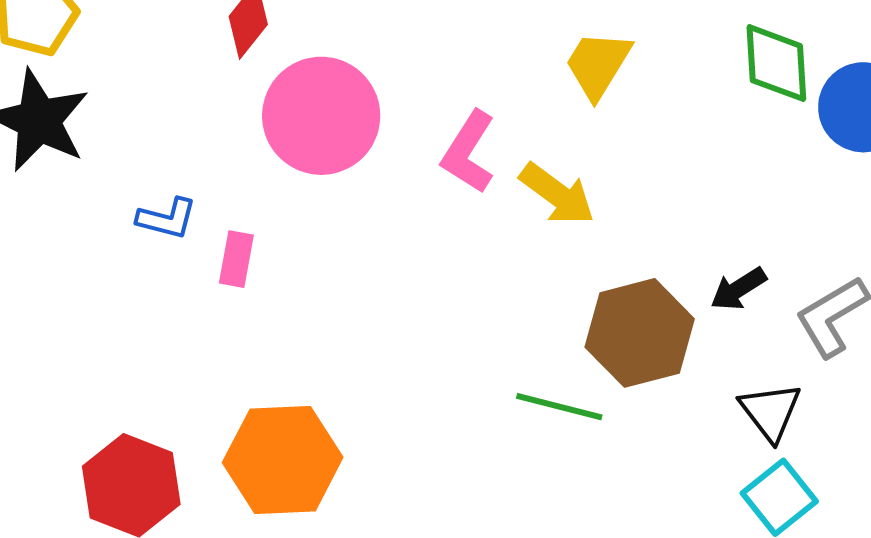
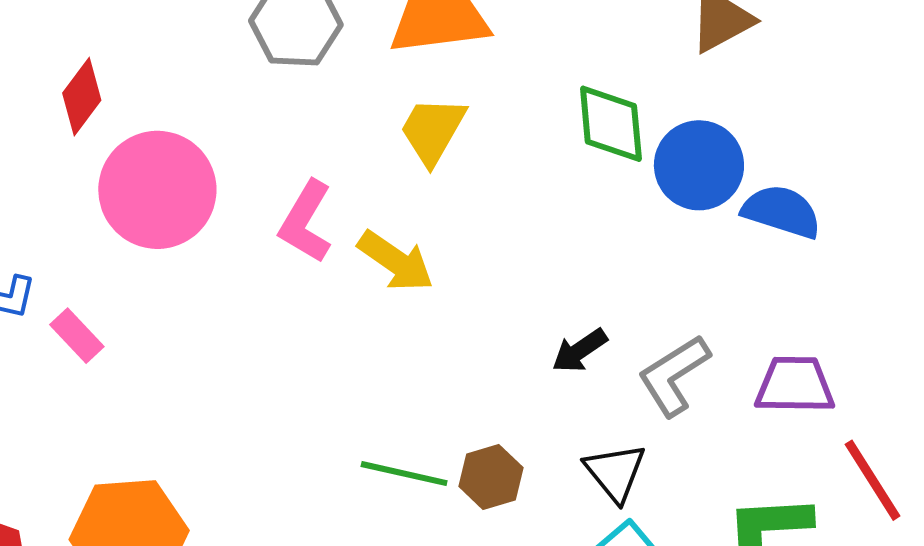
pink rectangle: (236, 259) -> (77, 336), turned -52
brown hexagon: (640, 333) -> (491, 477), moved, size x0.6

